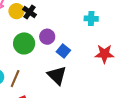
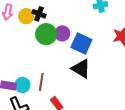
green circle: (24, 43) -> (46, 34), moved
blue square: (63, 51) -> (81, 43), size x1.5

